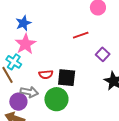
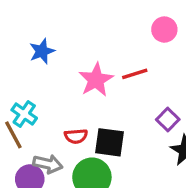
pink star: (25, 44) -> (96, 80), moved
purple square: (103, 54) -> (168, 119), moved

